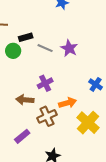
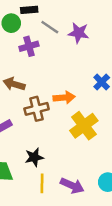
purple star: (69, 48) -> (79, 33), turned -30
purple cross: (45, 83) -> (29, 46), moved

